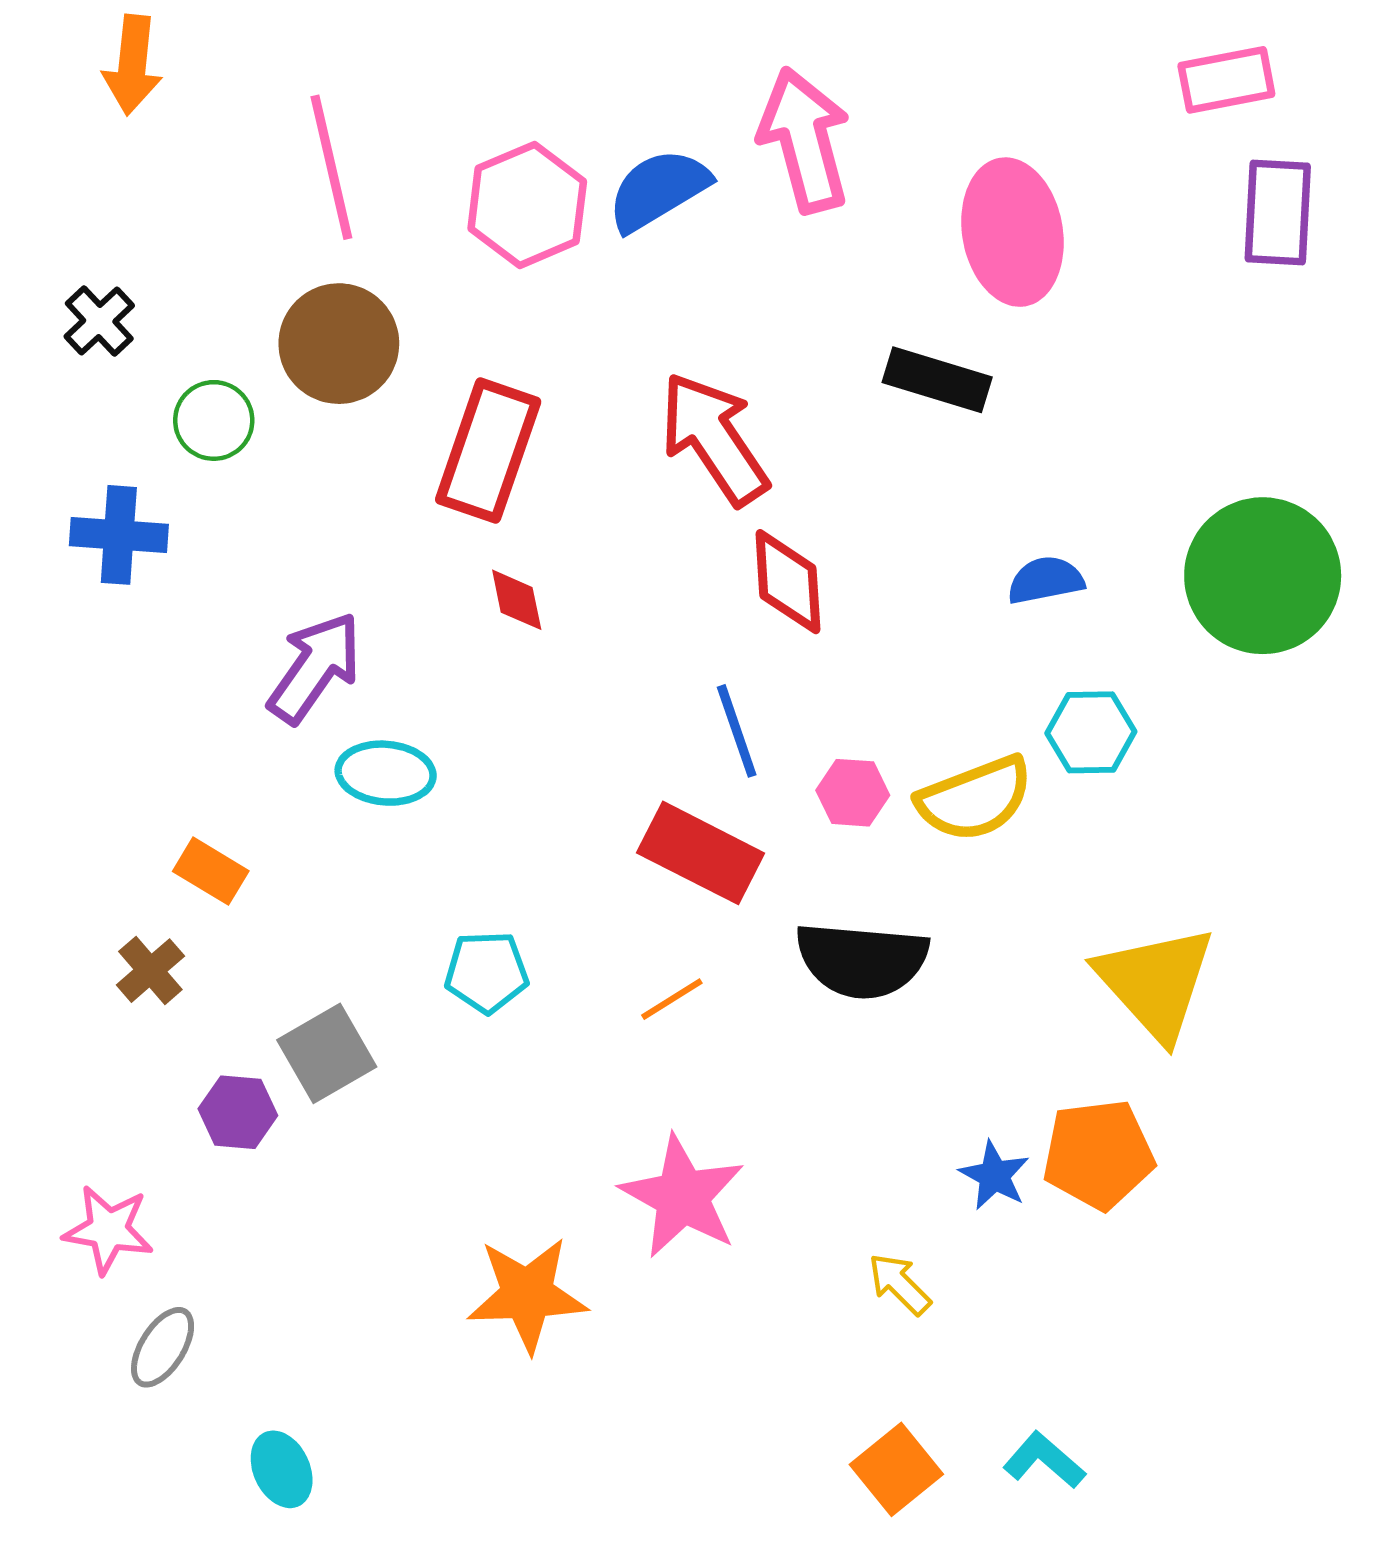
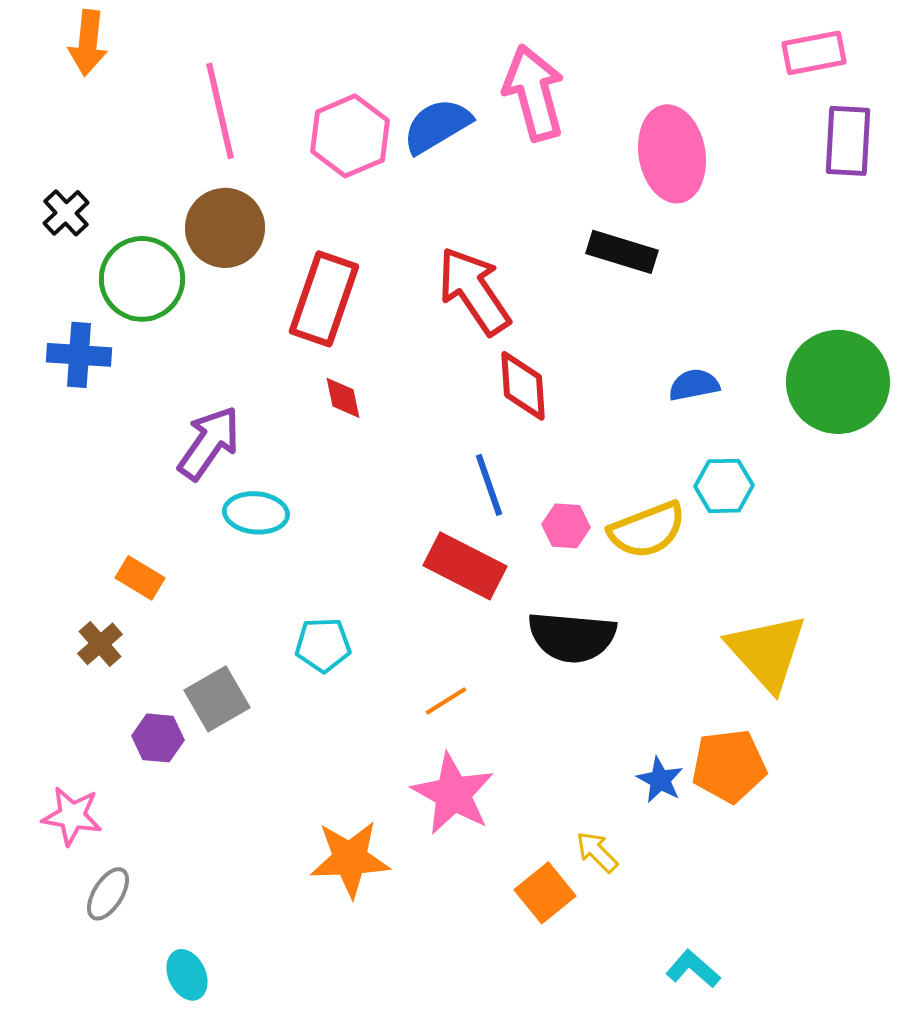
green circle: (214, 420) -> (142, 279), size x1.6
orange line: (672, 999) -> (446, 701), moved
orange square: (896, 1469) -> (545, 893), moved

